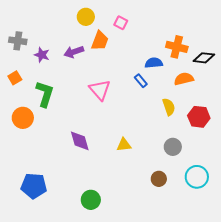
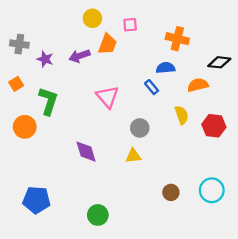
pink square: (121, 23) -> (130, 25), turned -32
orange cross: (177, 47) -> (177, 39), moved
gray circle: (173, 147) -> (140, 128), moved

